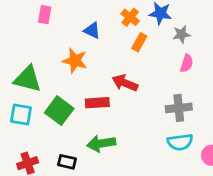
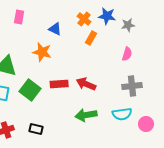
gray star: (181, 34) -> (128, 25), moved
red arrow: (125, 83) -> (86, 84), moved
gray cross: (179, 108) -> (132, 86), moved
green arrow: (101, 143) -> (86, 115), moved

